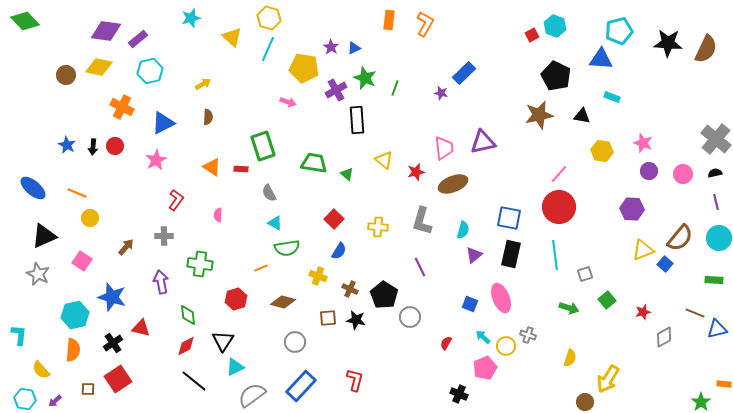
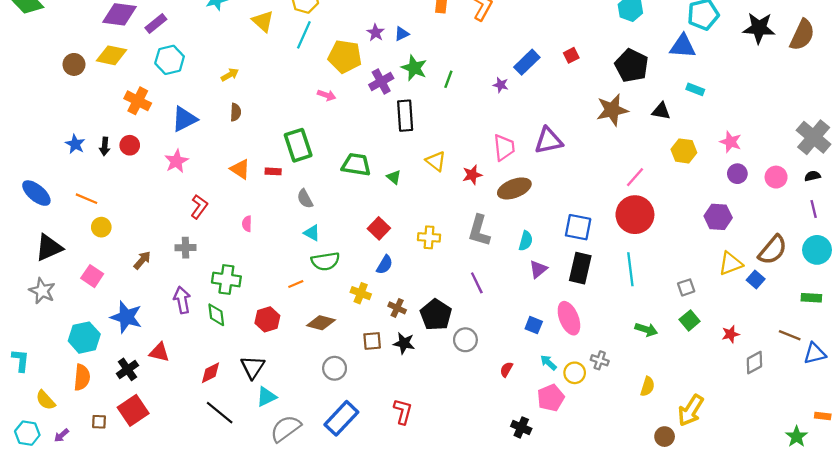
red square: (532, 35) -> (571, 55), moved
gray square: (585, 274) -> (686, 287), moved
green diamond: (188, 315) -> (216, 315), moved

